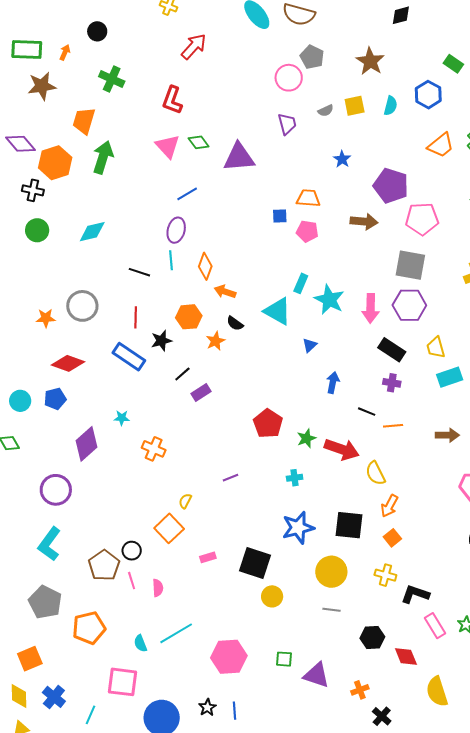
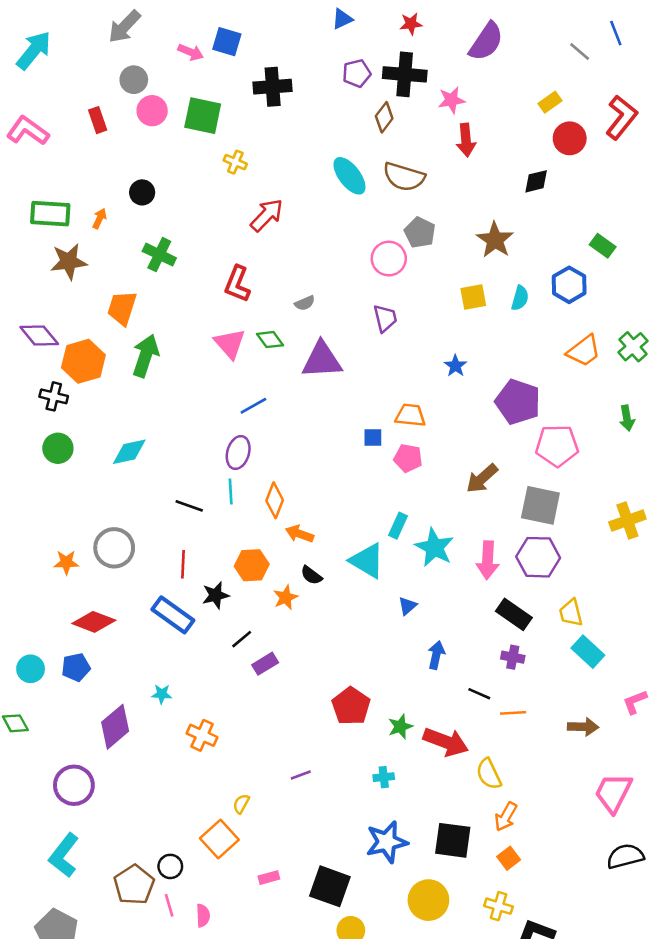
gray semicircle: (326, 111) -> (305, 303), moved
brown arrow: (364, 222) -> (482, 478), moved, turned 132
cyan rectangle: (450, 377) -> (588, 652), turned 60

